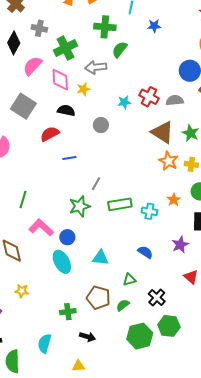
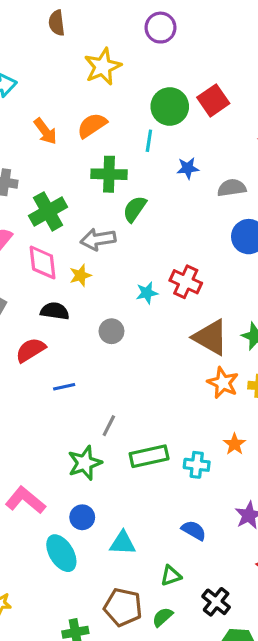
gray semicircle: (175, 100) -> (232, 188), moved
blue circle: (67, 237) -> (82, 517), moved

